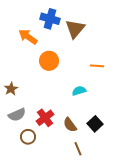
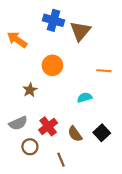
orange arrow: (28, 37) -> (17, 40), moved
brown star: (11, 89) -> (30, 90), moved
brown line: (78, 149) -> (61, 160), moved

